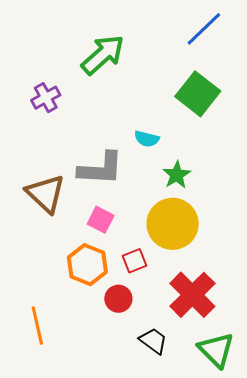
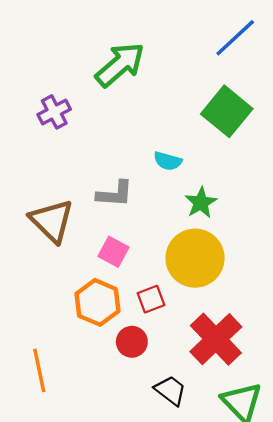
gray L-shape: (101, 169) -> (115, 194), size x0.7

